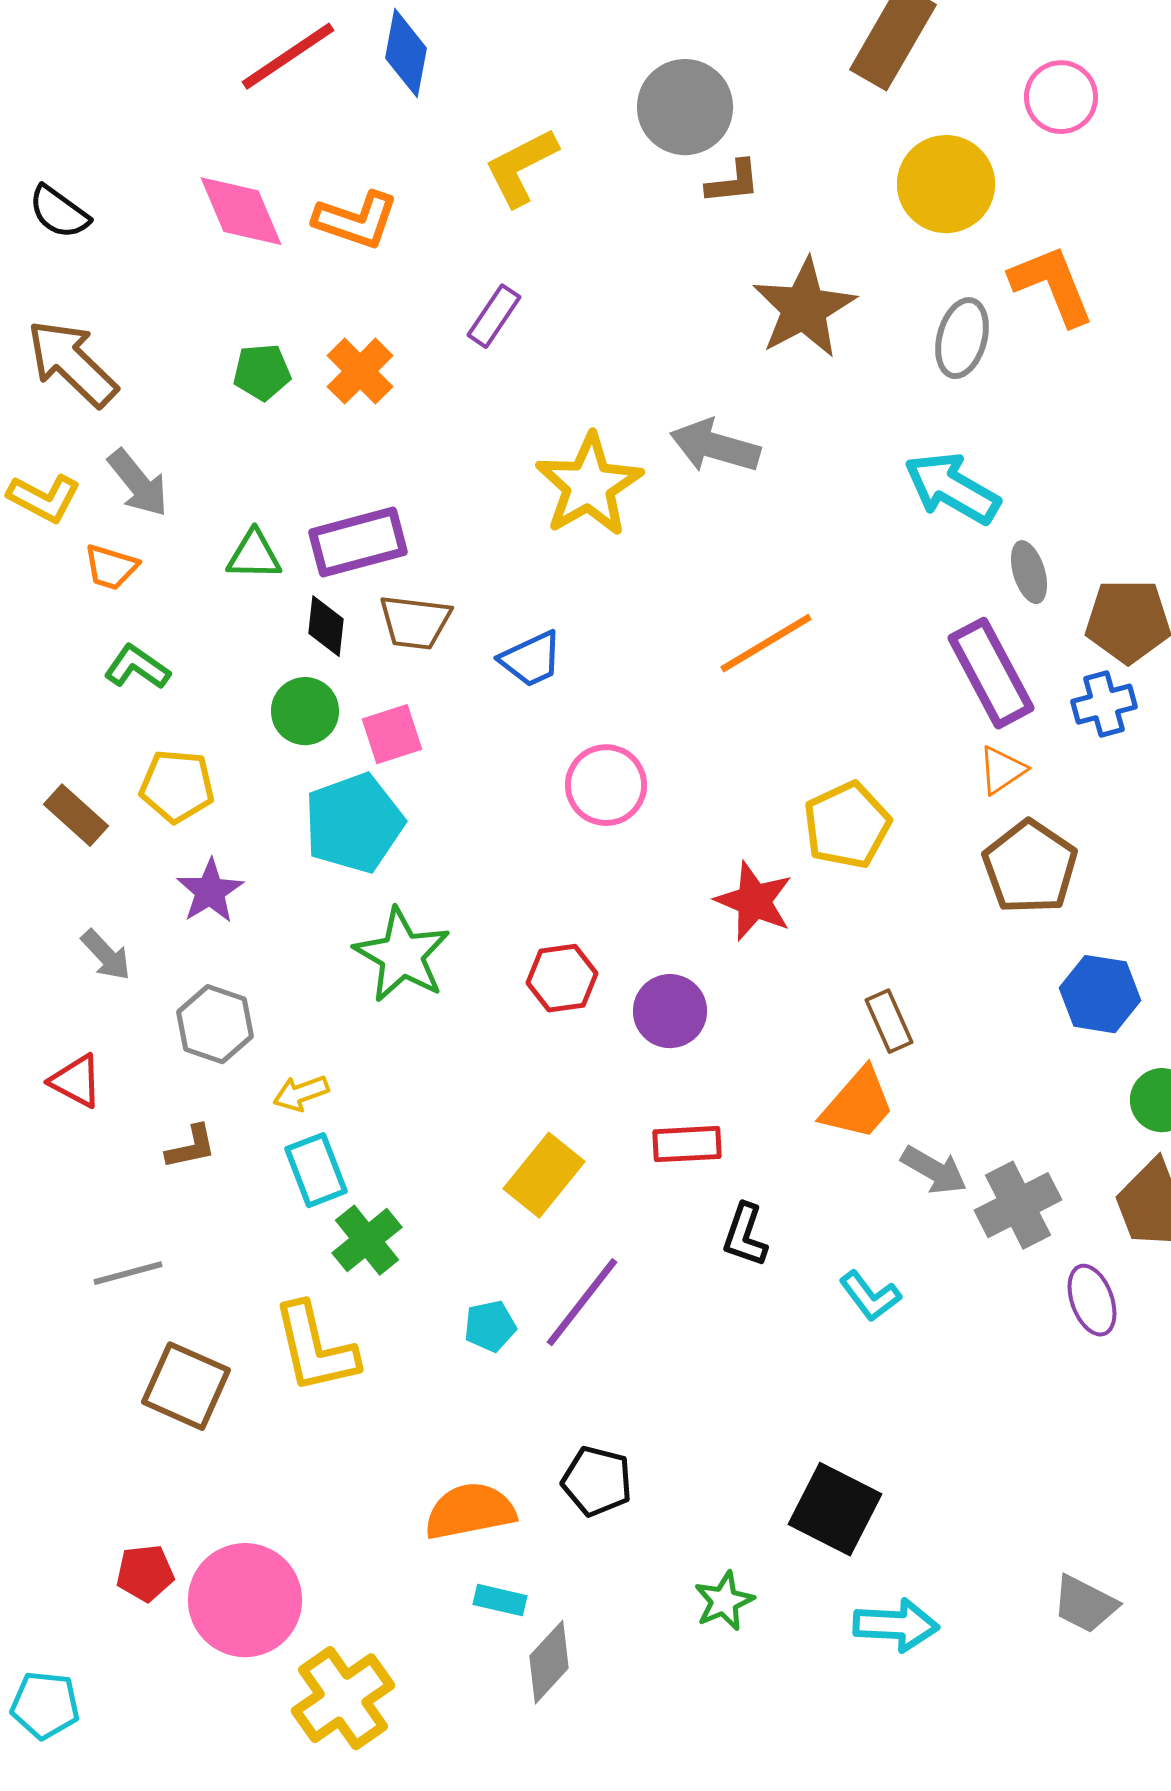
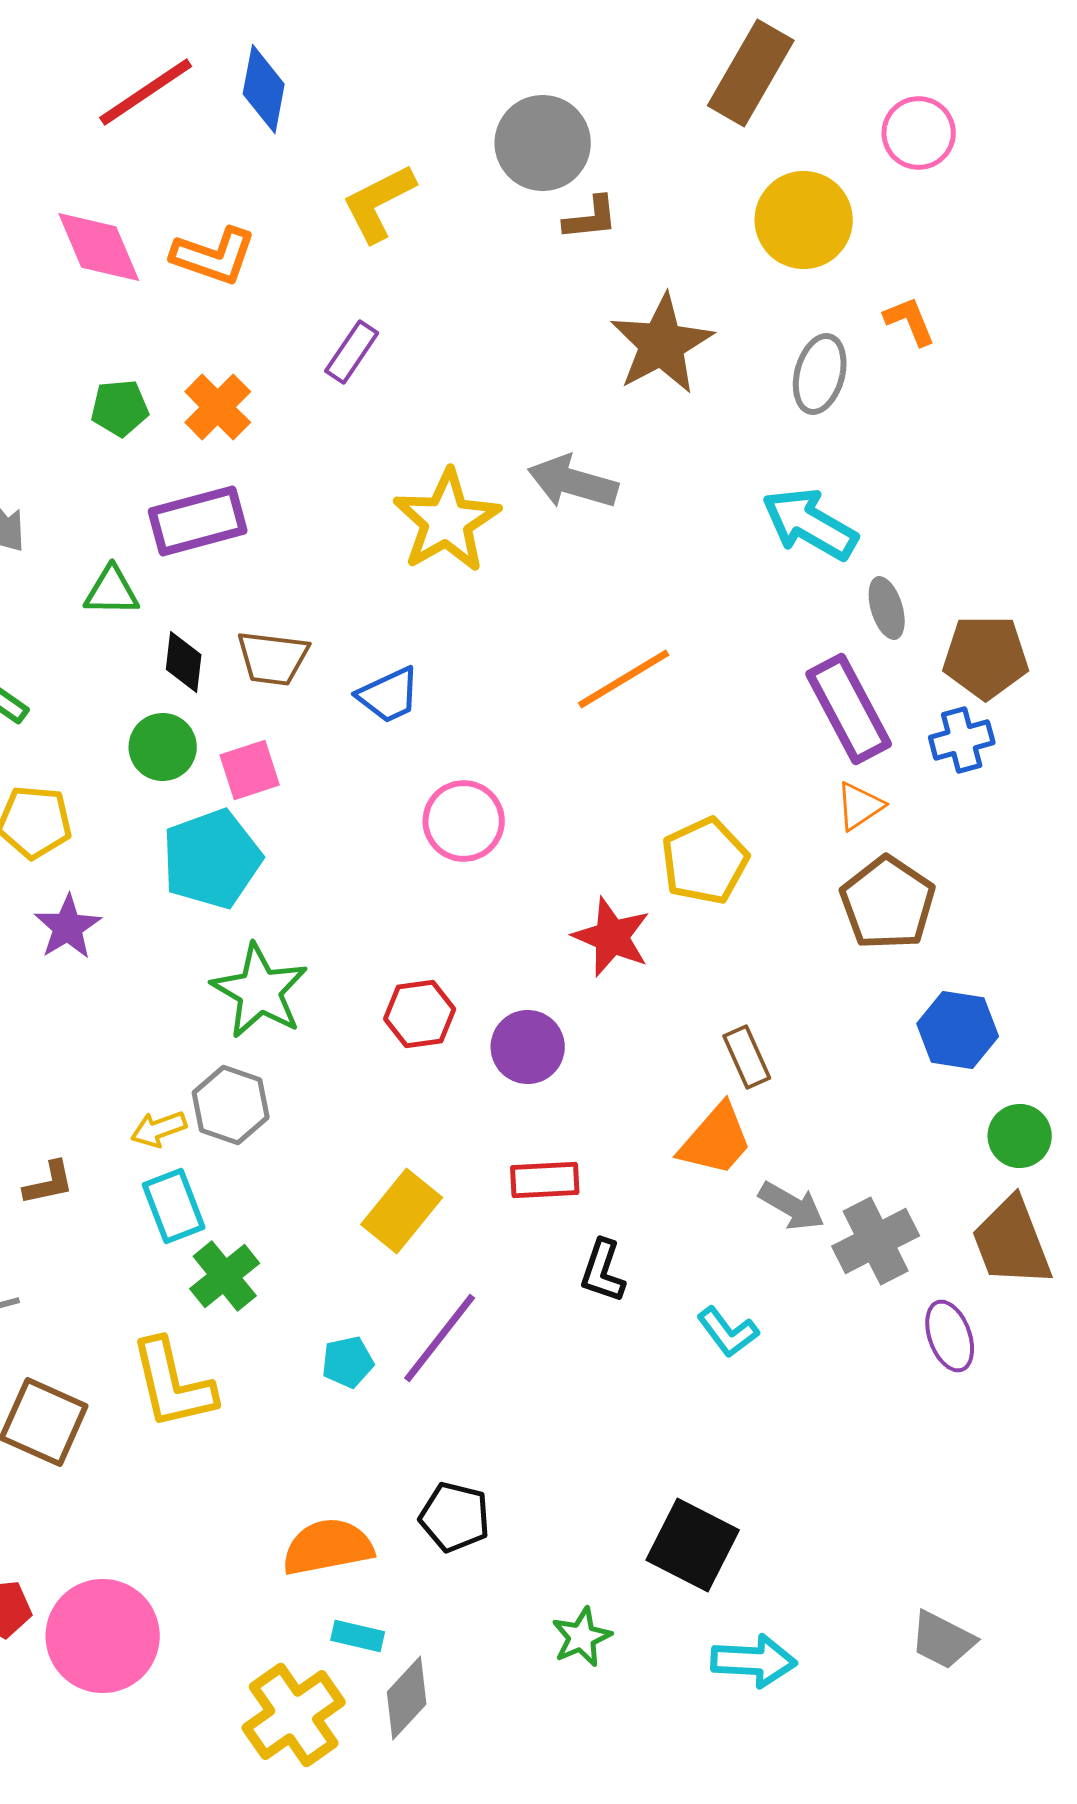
orange L-shape: (1052, 285) -> (910, 321), size x0.6
purple rectangle: (358, 542) -> (198, 521), moved
gray hexagon: (215, 1024) -> (231, 1105), moved
yellow cross: (343, 1698) -> (294, 1715), moved

